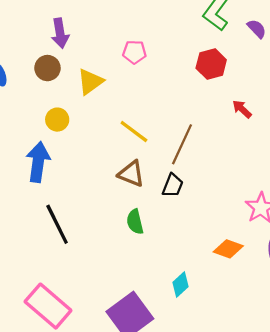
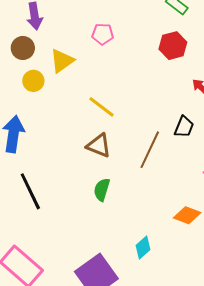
yellow circle: (57, 120) -> (33, 81), moved
brown line: (182, 144) -> (150, 150), moved
black trapezoid: (173, 185) -> (184, 127), moved
green semicircle: (135, 222) -> (102, 190), turned 30

